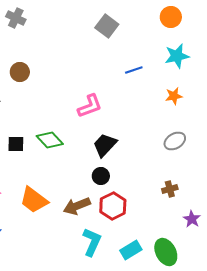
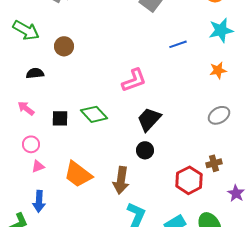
brown arrow: (77, 206) -> (121, 180), turned -60
red hexagon: (113, 206) -> (189, 180), moved

